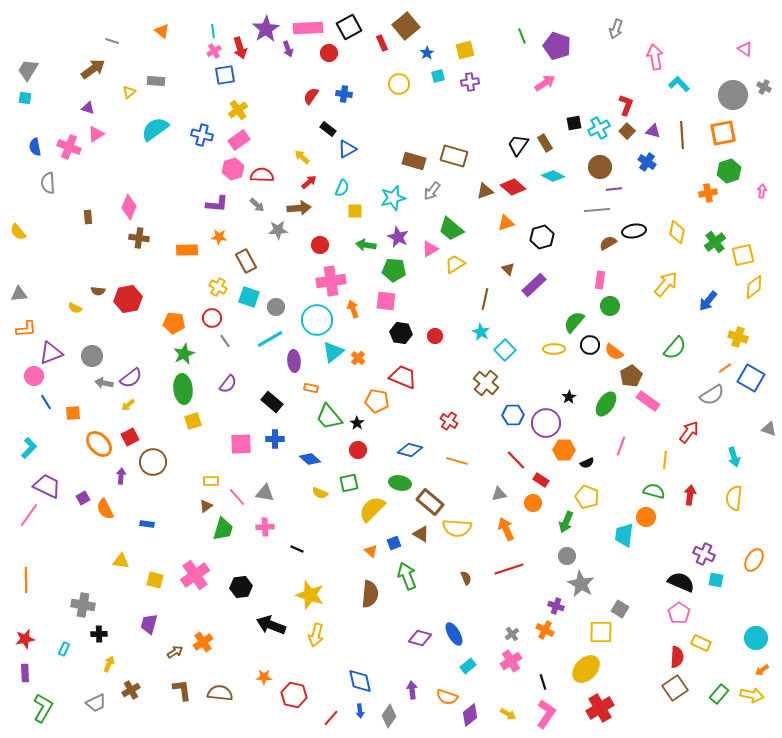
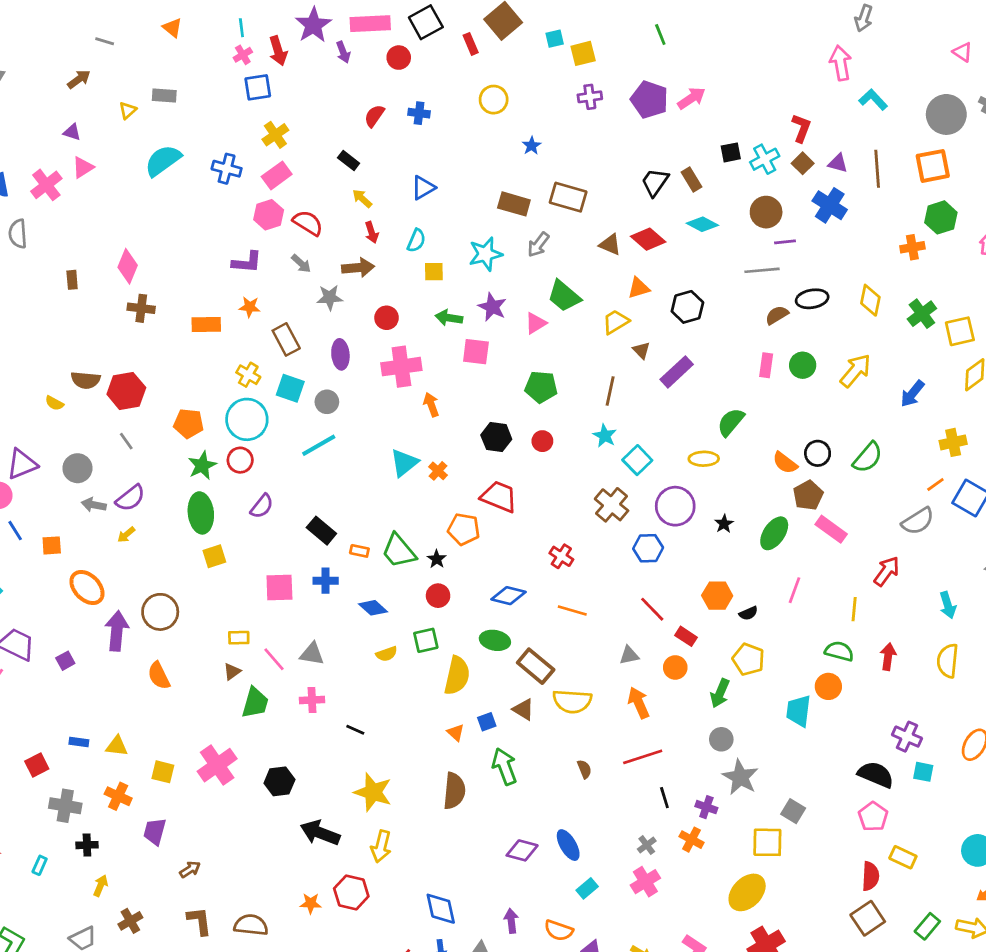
gray arrow: (616, 29) -> (864, 18), moved
purple pentagon: (557, 46) -> (649, 100), moved
blue star: (427, 53) -> (532, 146), moved
brown arrow: (93, 69) -> (79, 79), size x0.7
cyan square: (438, 76) -> (555, 39), moved
black rectangle: (328, 129) -> (349, 161), moved
pink cross: (69, 147) -> (46, 185), turned 30
blue cross: (647, 162) -> (830, 205), size x1.4
red semicircle: (262, 175) -> (308, 223), turned 30
red arrow: (309, 182) -> (372, 232), turned 112
brown triangle: (485, 191) -> (610, 245), turned 42
yellow trapezoid: (455, 264) -> (616, 322), moved
green pentagon: (394, 270) -> (541, 387), moved
brown semicircle: (98, 291) -> (86, 380), size x1.5
pink square: (386, 301) -> (476, 352), moved
green circle: (610, 306) -> (803, 365), moved
red circle: (212, 318) -> (240, 460), moved
cyan circle: (317, 320) -> (247, 419), moved
yellow cross: (738, 337) -> (953, 442), turned -30
gray line: (225, 341) -> (126, 441), moved
black circle: (590, 345) -> (818, 453), moved
purple ellipse: (294, 361) -> (340, 354), moved
orange rectangle: (311, 388) -> (359, 551), moved
purple circle: (546, 423) -> (675, 506), moved
red square: (130, 437) -> (37, 765), moved
purple arrow: (121, 476) -> (117, 631), size x1.8
yellow semicircle: (320, 493) -> (387, 654), turned -42
orange semicircle: (105, 509) -> (159, 676), moved
yellow semicircle: (372, 509) -> (457, 676), turned 148
blue rectangle: (147, 524) -> (79, 742), moved
orange cross: (203, 642) -> (118, 796), moved, turned -30
black line: (543, 682) -> (664, 798), moved
red hexagon: (294, 695) -> (351, 892), moved

